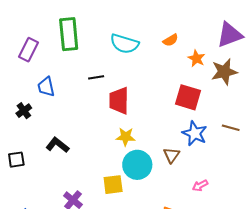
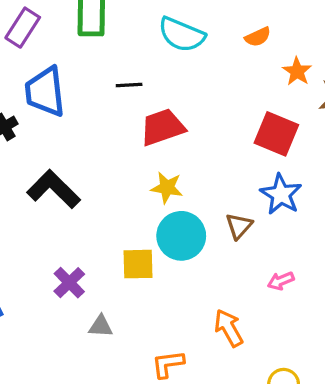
blue trapezoid: (46, 87) -> (45, 92), size x1.5
red trapezoid: (119, 101) -> (162, 127), turned 64
black L-shape: (57, 145) -> (54, 189), size x1.4

